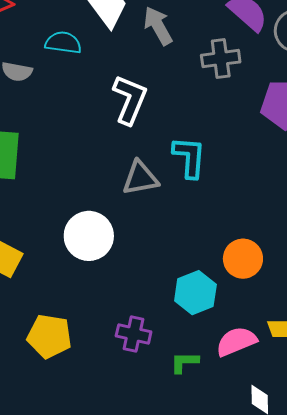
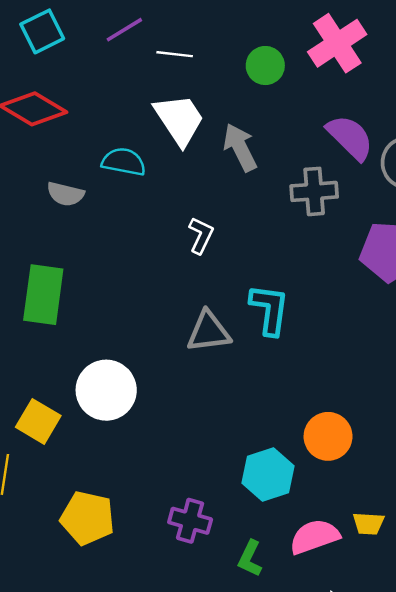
white L-shape: (130, 100) -> (201, 235), size x0.6
white circle: (89, 236) -> (106, 390), moved
green L-shape: (184, 362) -> (250, 558), turned -68

